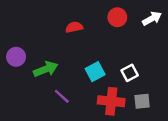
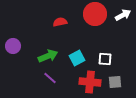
red circle: (117, 17) -> (95, 14), size x1.5
green arrow: (46, 69) -> (48, 56), moved
white square: (130, 73) -> (105, 59), turned 32

